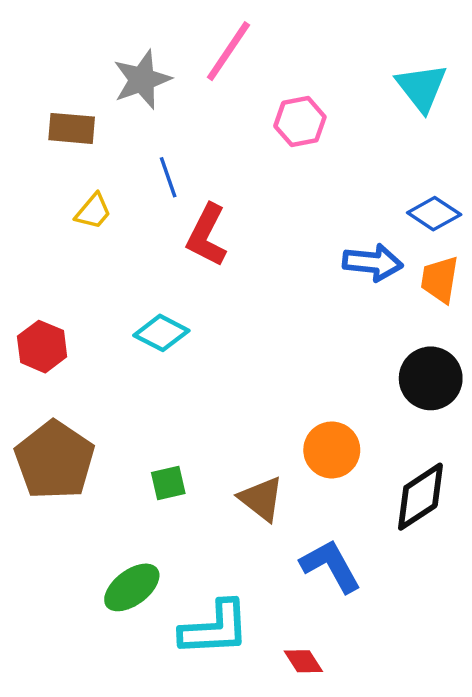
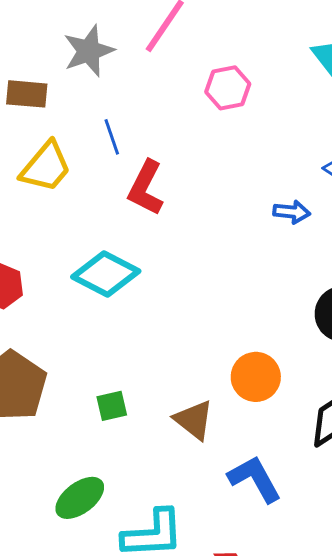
yellow trapezoid: (93, 211) -> (46, 167), size x1.6
blue arrow: (373, 262) -> (292, 212), size x0.7
cyan diamond: (161, 333) -> (106, 274), size x1.4

